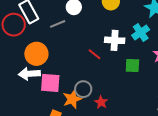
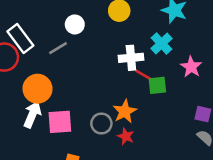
red line: (94, 54) -> (143, 75), moved
white arrow: (29, 74) -> (32, 115), turned 125
orange star: (72, 99) -> (125, 111), moved

